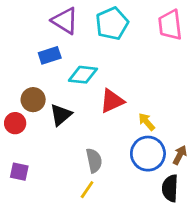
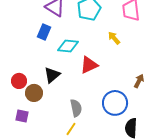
blue rectangle: (50, 55) -> (44, 32), turned -49
brown circle: (33, 100) -> (34, 93), moved
yellow arrow: (147, 122) -> (114, 38), moved
brown arrow: (180, 155) -> (139, 81), moved

